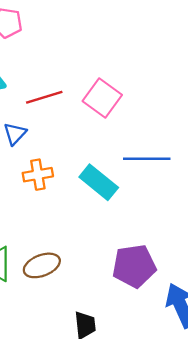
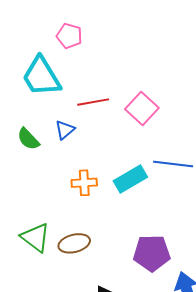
orange cross: (38, 175) -> (84, 183), moved
cyan rectangle: (99, 182) -> (130, 179), turned -76

